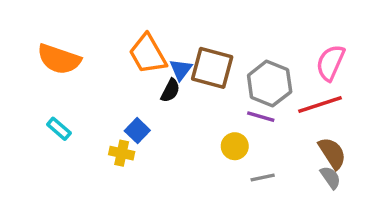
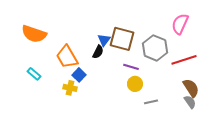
orange trapezoid: (148, 54) -> (67, 57), moved
pink semicircle: (330, 63) -> (180, 24), moved
purple line: (261, 117) -> (131, 67), moved

